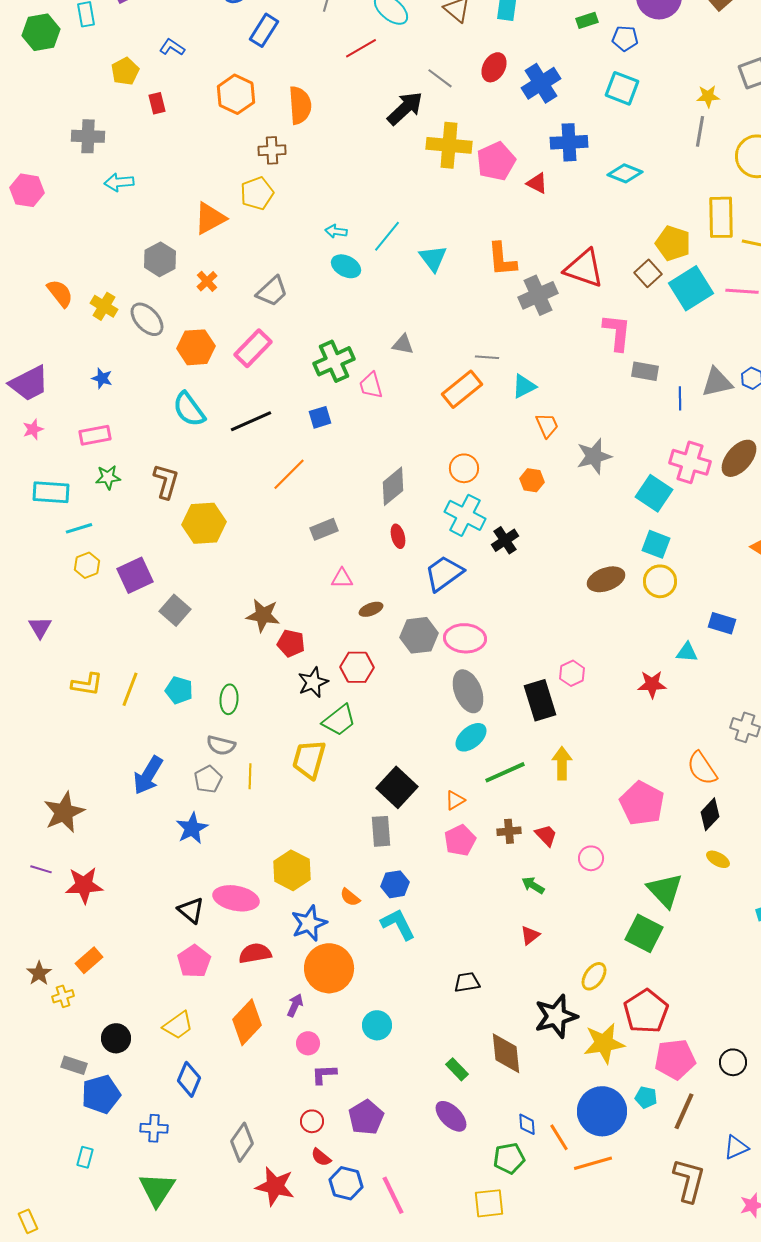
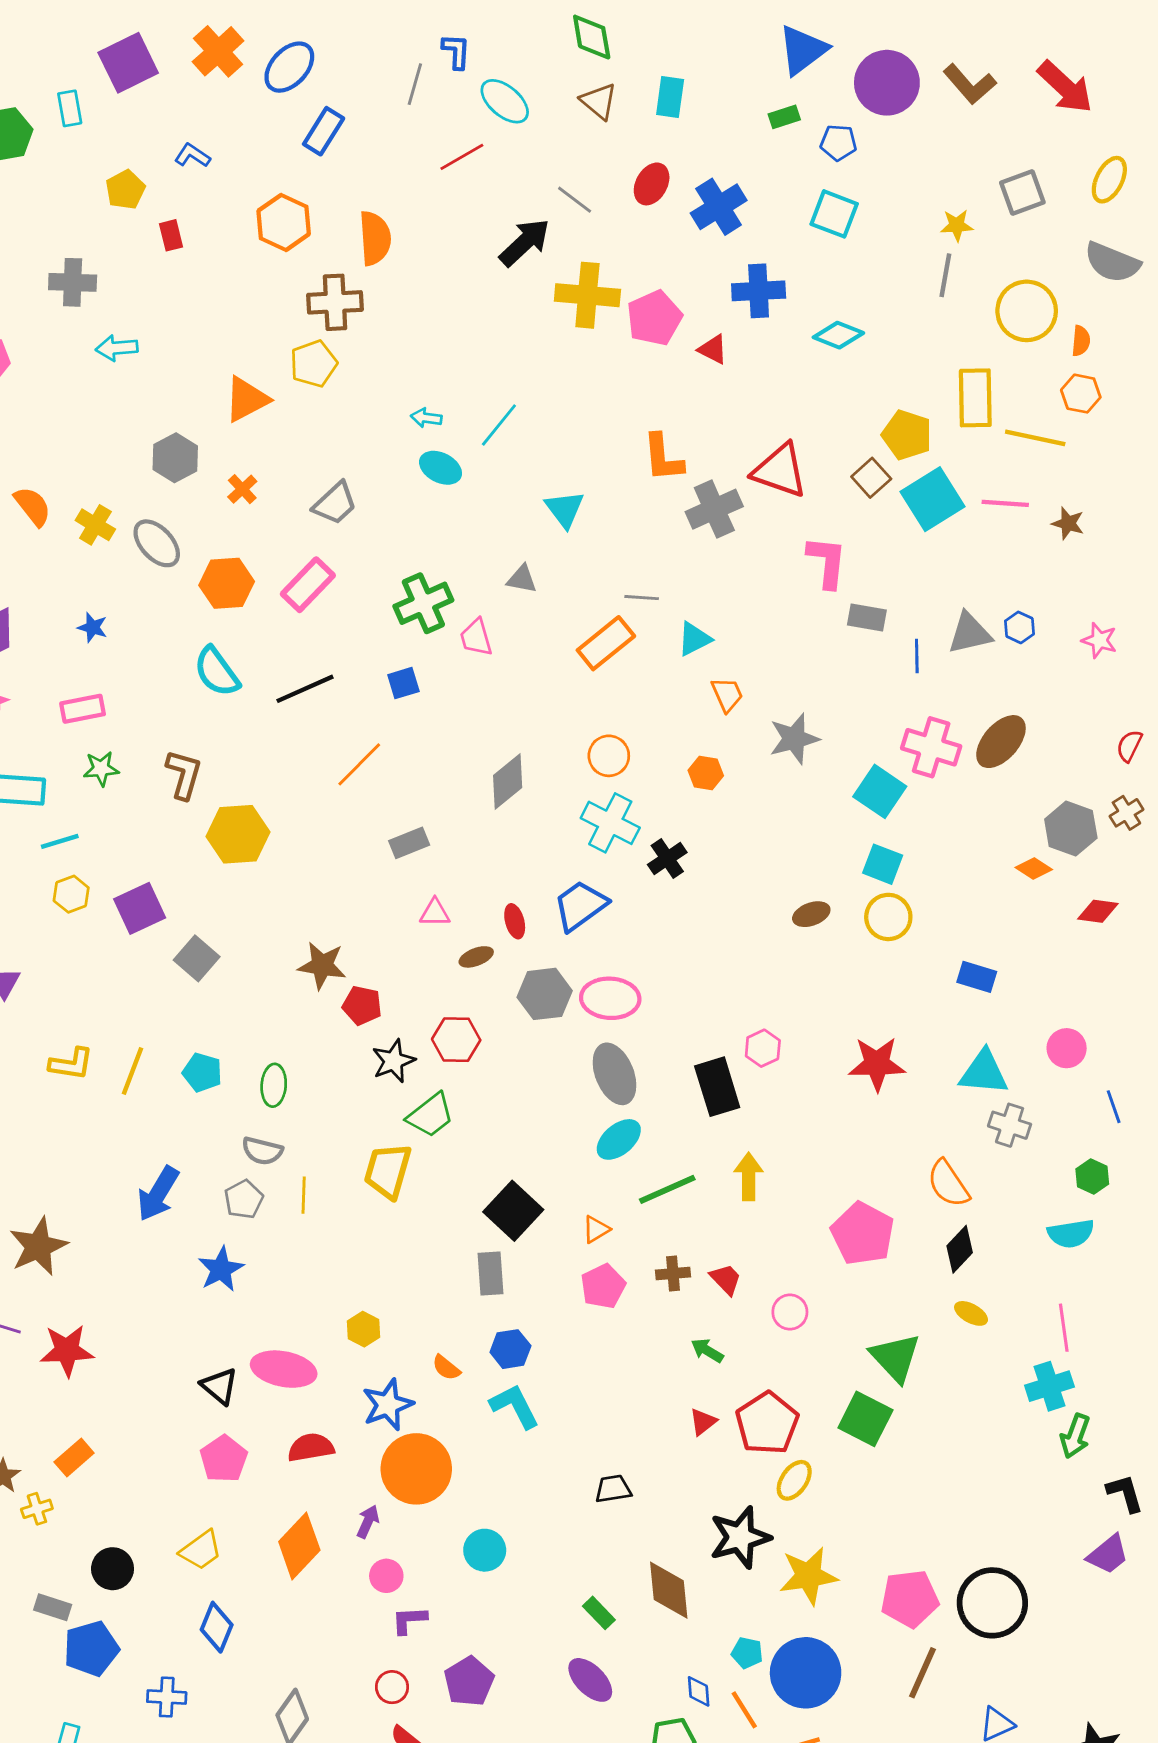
brown cross: (272, 150) -> (335, 302), size x1.4
cyan triangle: (433, 258) -> (565, 509), moved
red ellipse: (398, 536) -> (515, 921), moved
brown ellipse: (606, 579) -> (811, 914), size x0.7
cyan triangle: (687, 652) -> (984, 1072), moved, size x1.6
red star: (652, 684) -> (877, 1064), size x1.4
yellow hexagon: (292, 870) -> (364, 1329), size x0.6
red pentagon: (646, 1011) -> (767, 1423), moved
black circle: (733, 1062) -> (992, 1603), size x1.8
cyan pentagon: (646, 1097) -> (747, 1653), moved

